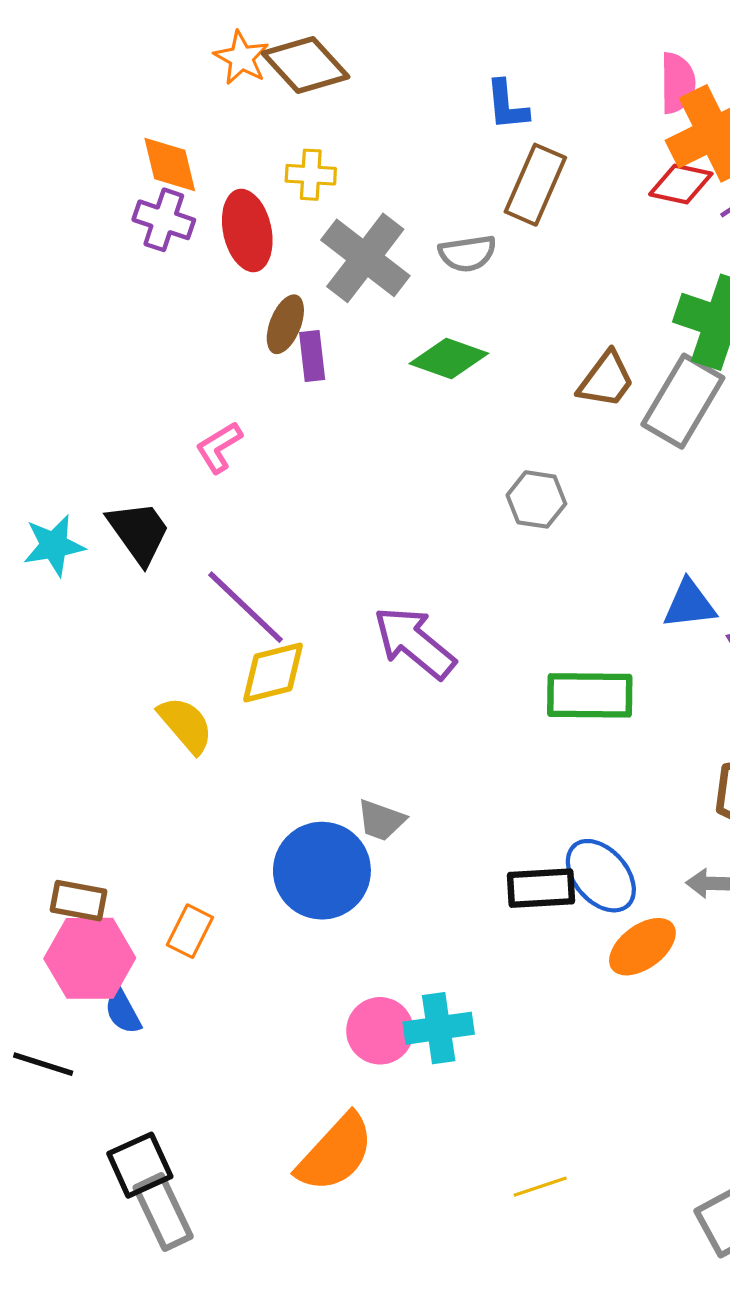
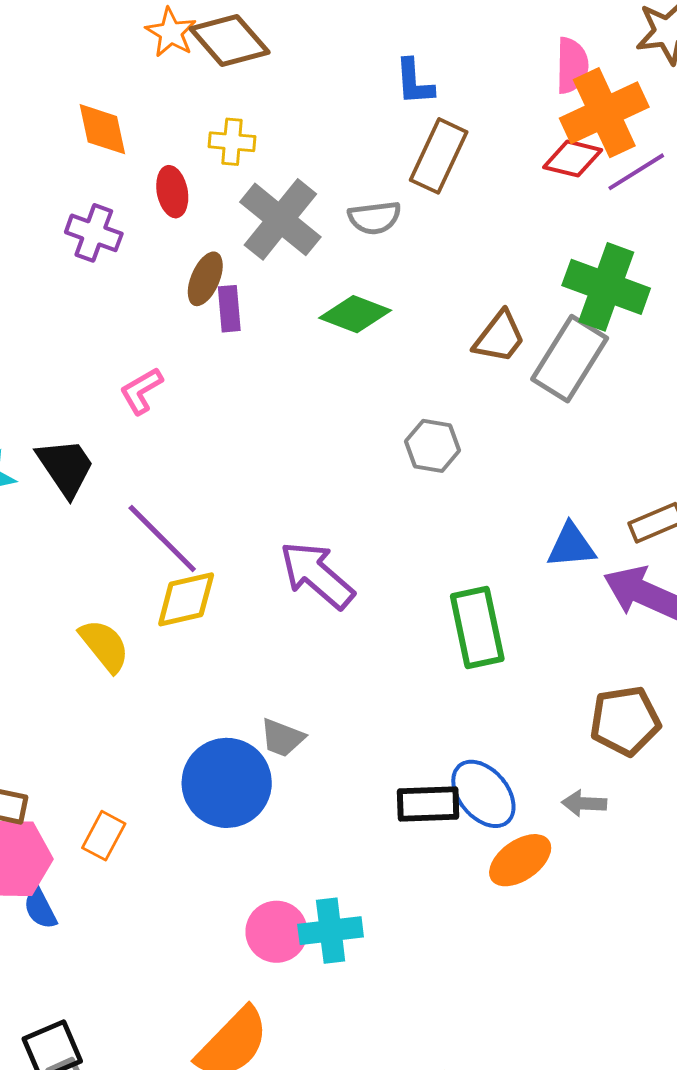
purple cross: (164, 220) -> (94, 233), moved
red ellipse: (247, 230) -> (172, 192), size x0.7
green rectangle: (590, 695) -> (477, 628), turned 76

